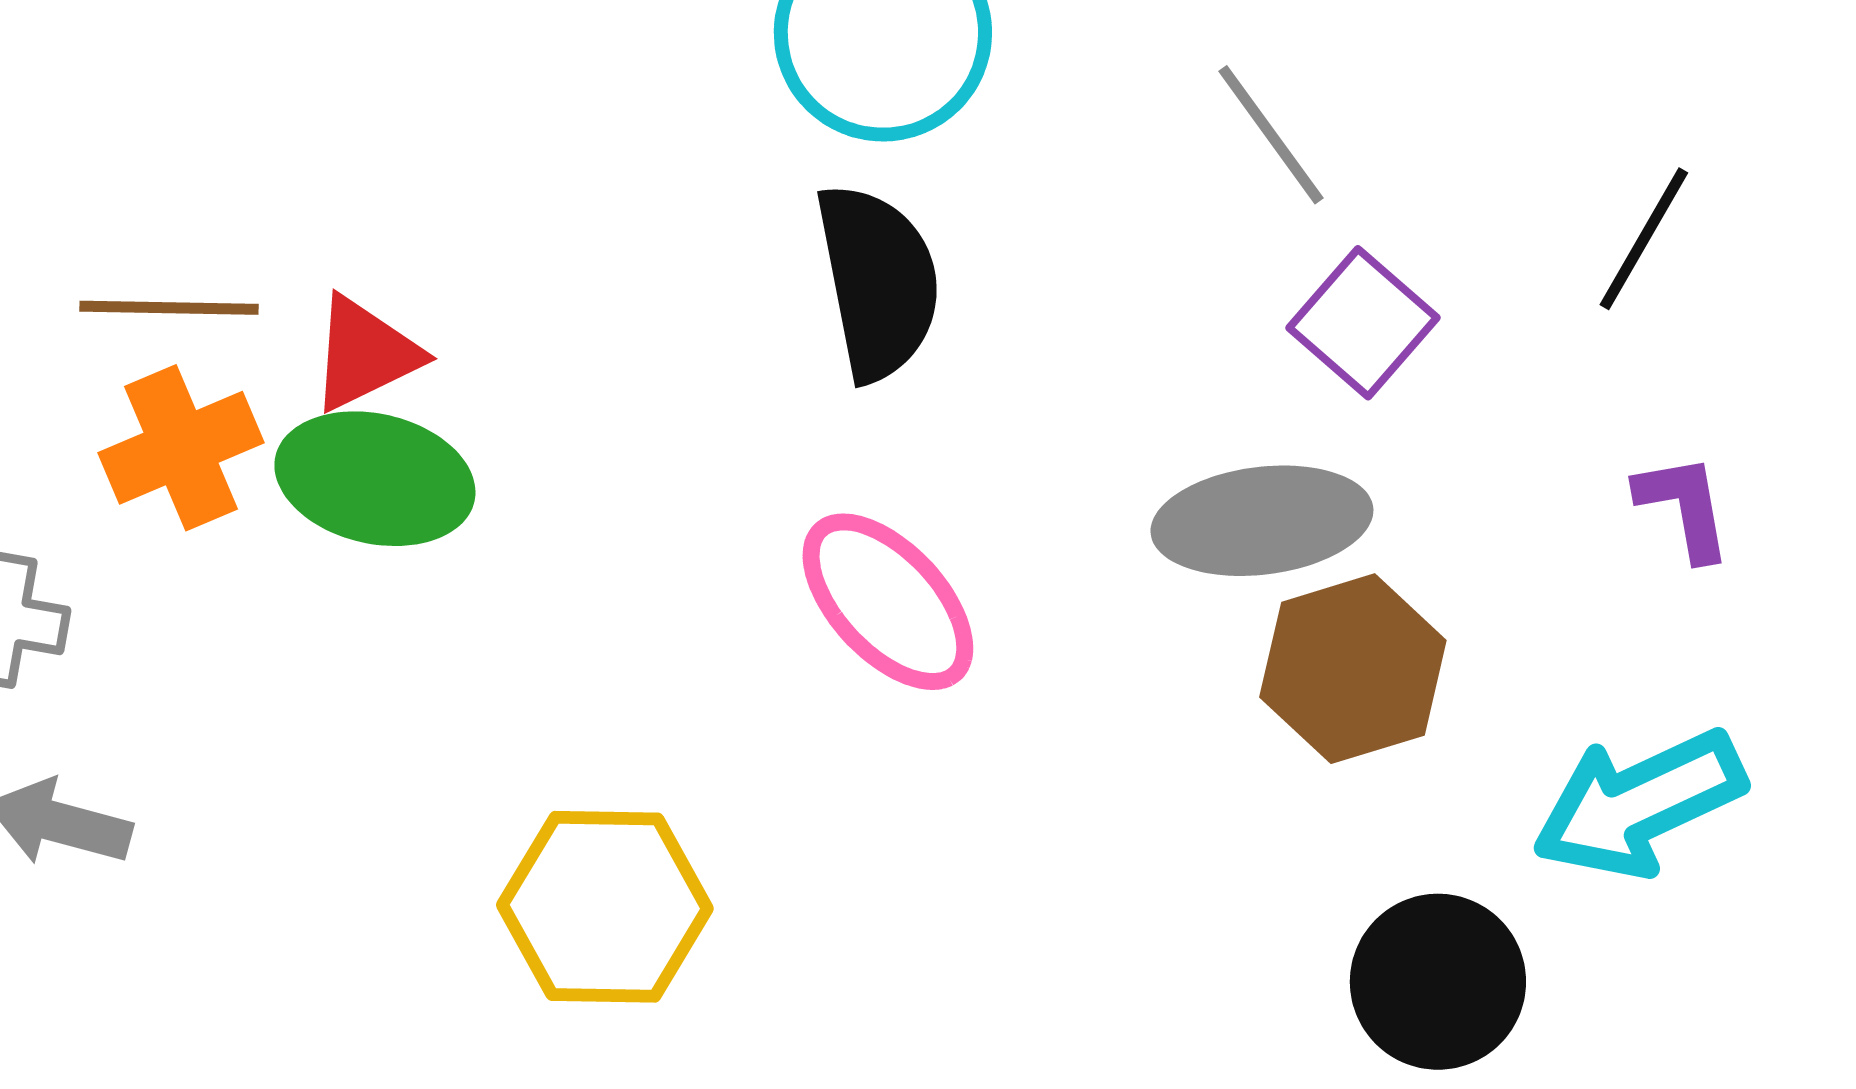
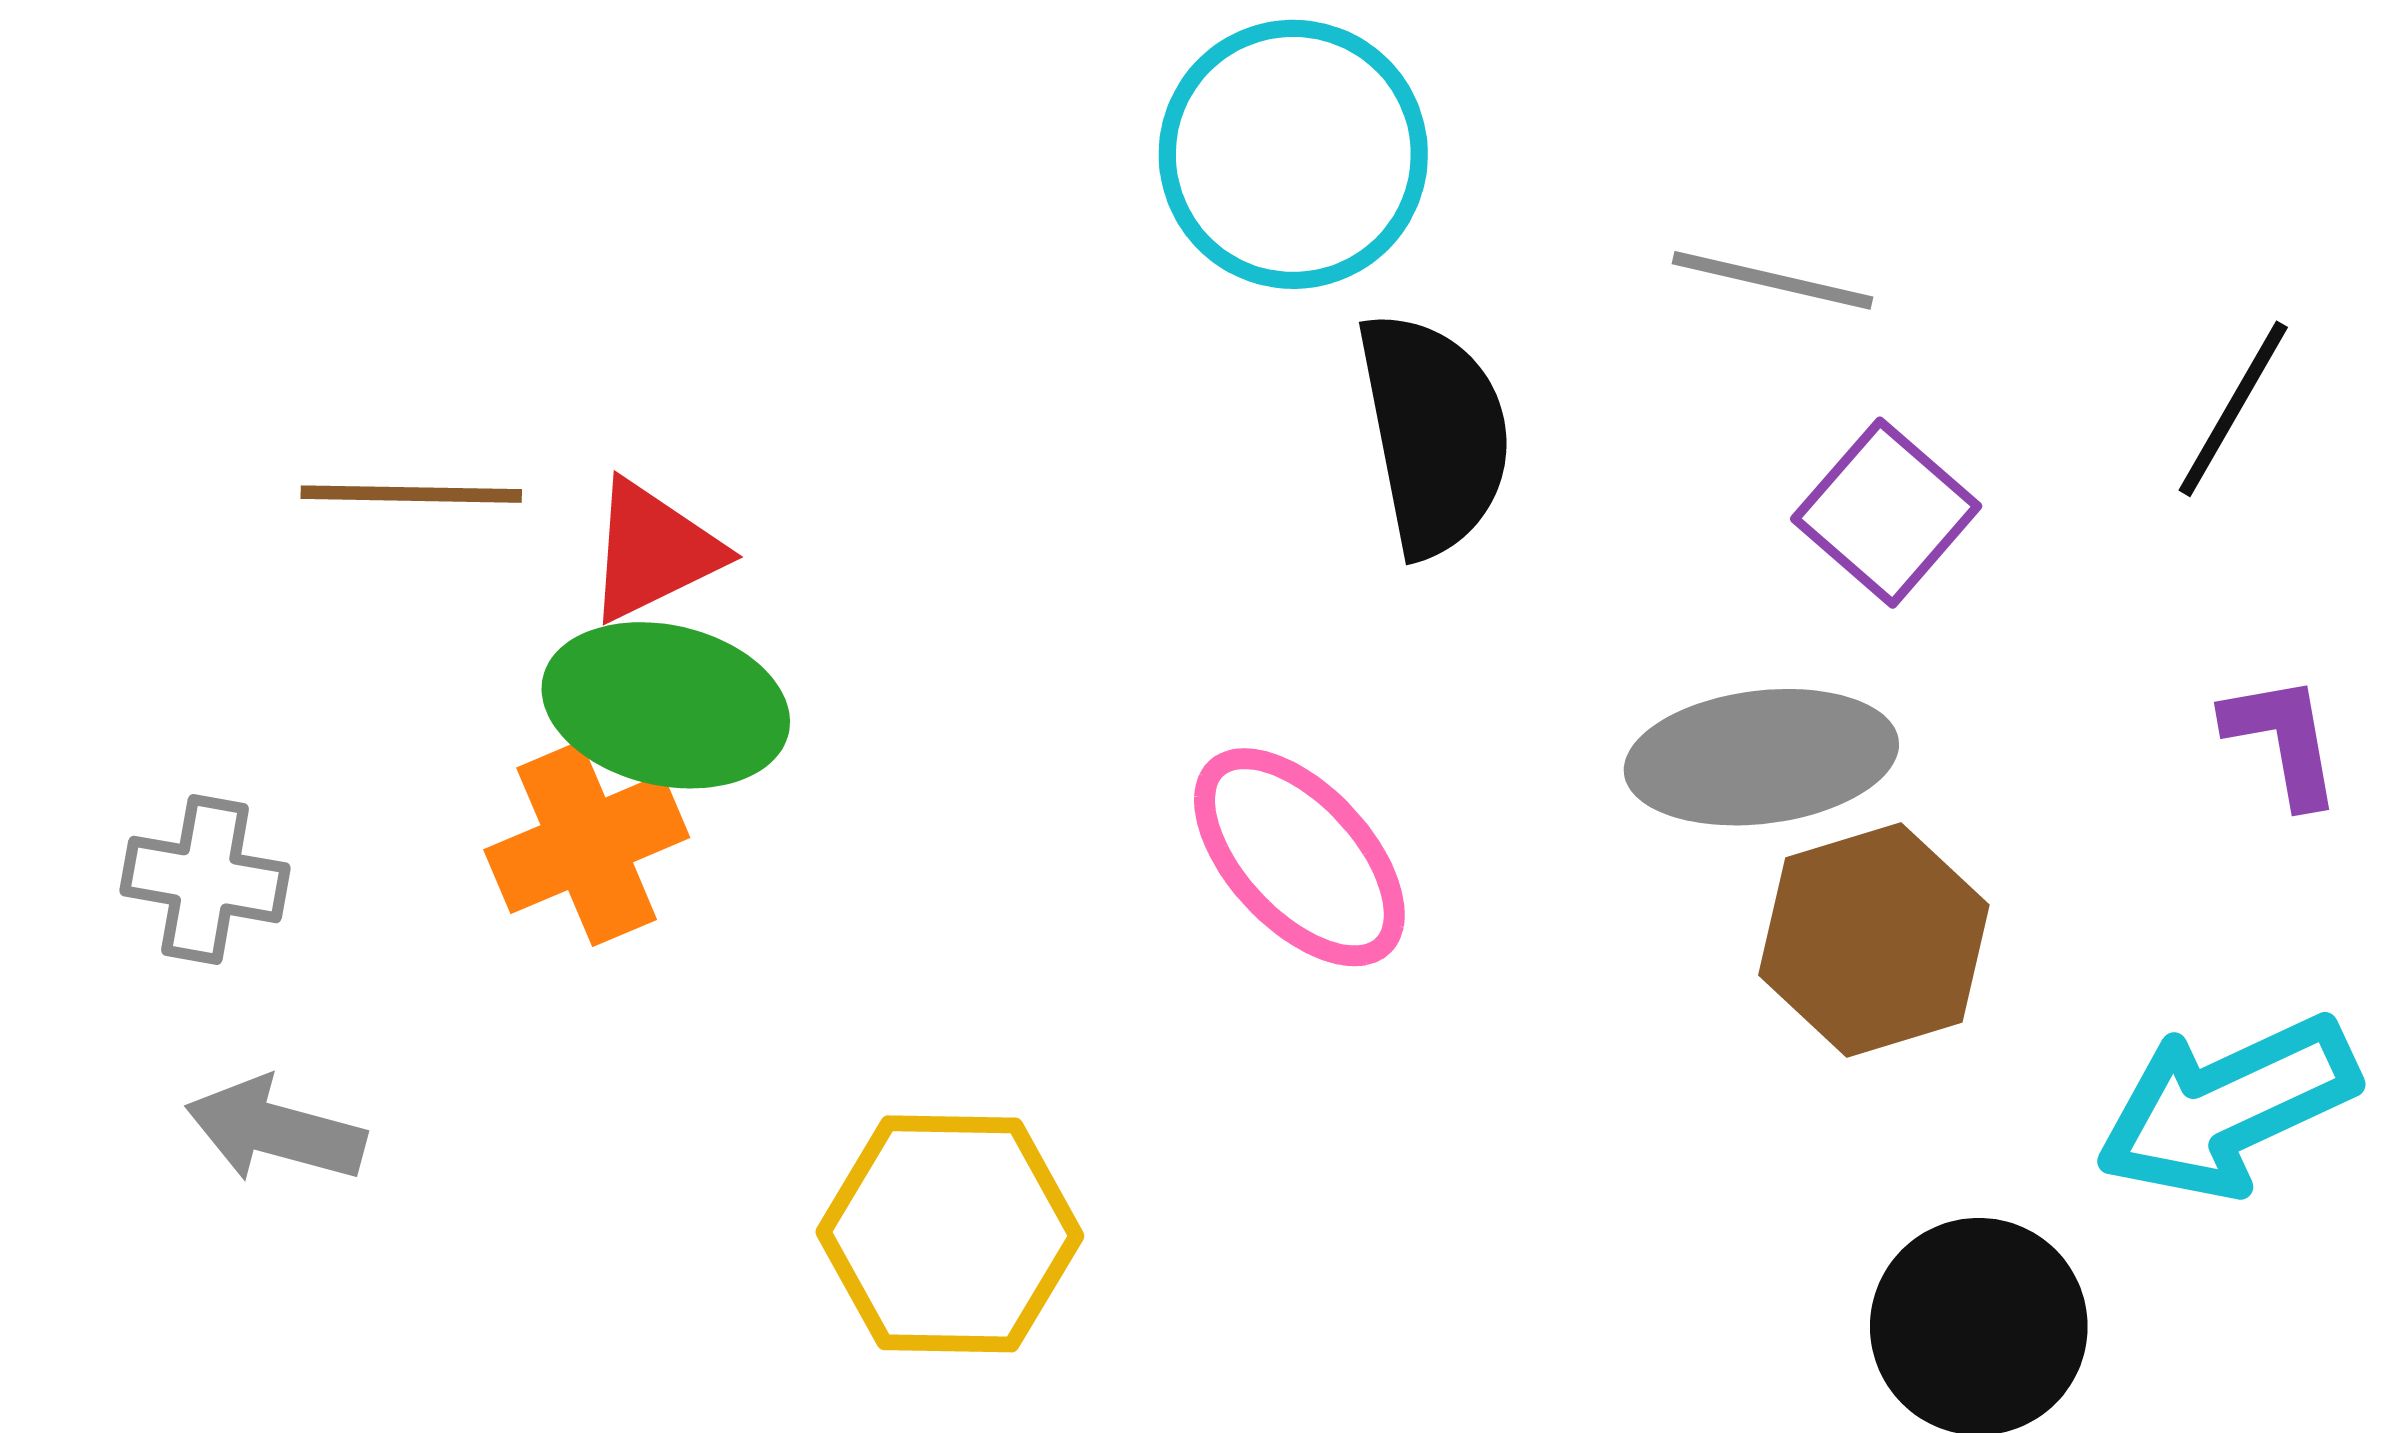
gray line: (1271, 135) -> (1773, 280), turned -41
black semicircle: (878, 282) -> (1434, 434), moved
orange cross: (181, 448) -> (587, 844), moved

